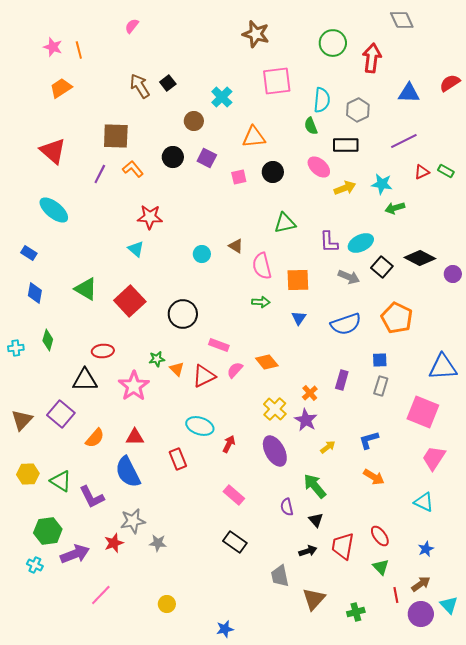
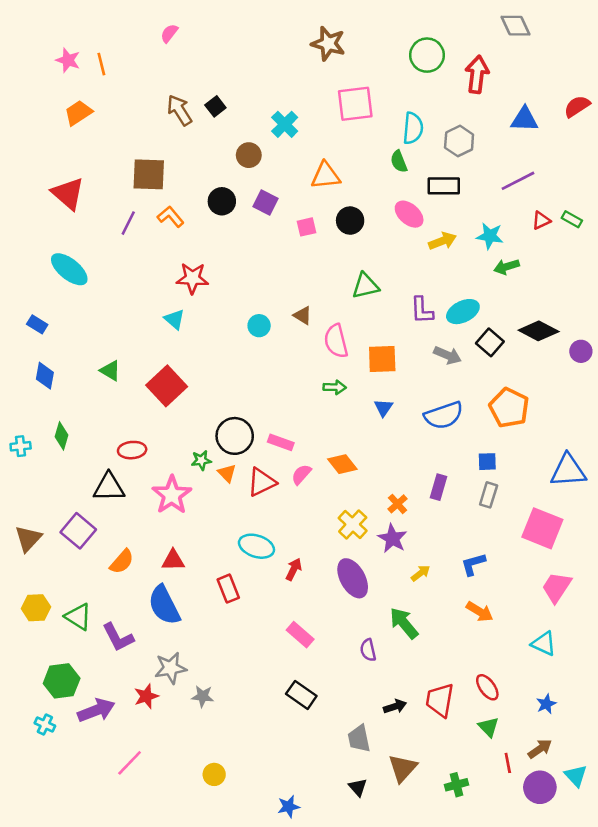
green triangle: (86, 289) -> (110, 371), size x0.7
black circle: (183, 314) -> (235, 436), moved
black triangle: (316, 520) -> (358, 787), moved

